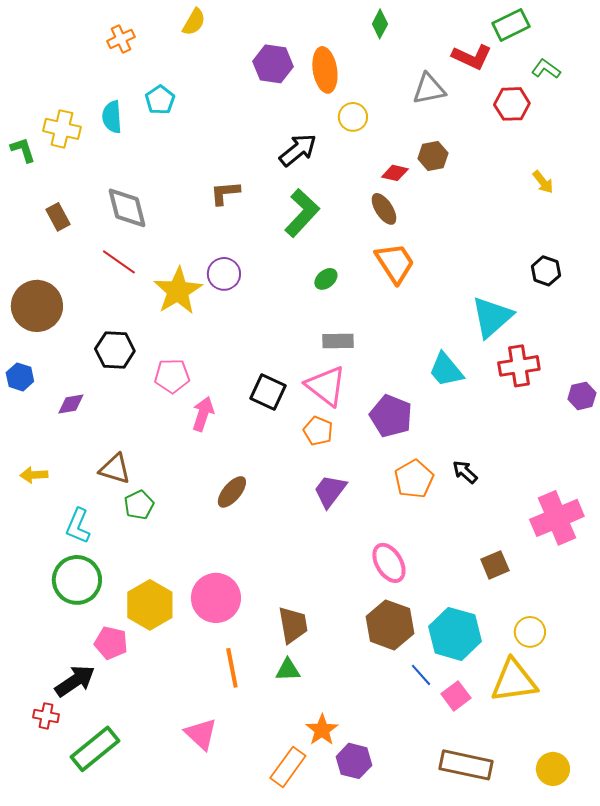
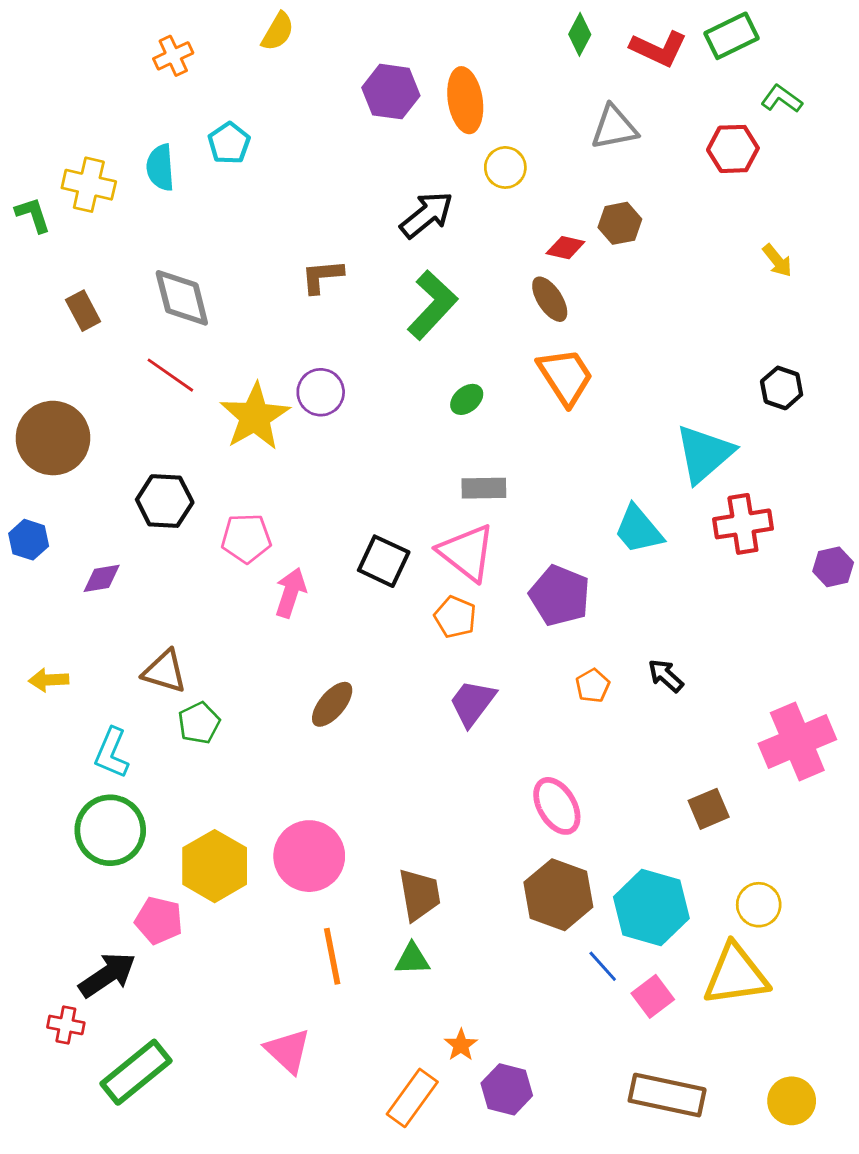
green diamond: (380, 24) -> (580, 34), moved
red L-shape: (472, 57) -> (658, 49), moved
orange pentagon: (414, 479) -> (593, 686), size x0.6
orange star: (322, 730) -> (461, 1045), size x0.7

